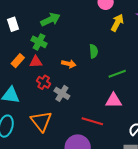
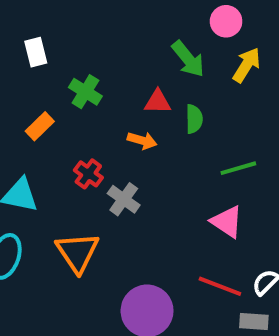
green arrow: (50, 20) -> (188, 59), moved, turned 72
red triangle: (36, 62) -> (158, 102), moved
pink triangle: (114, 101) -> (227, 222), turned 30
red line: (92, 121) -> (220, 286), moved

